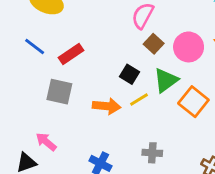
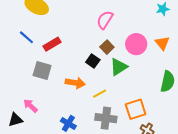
brown square: (154, 44) -> (107, 47), moved
yellow line: (139, 100) -> (100, 94), moved
orange square: (193, 102) -> (136, 109), moved, turned 30
gray cross: (152, 153) -> (106, 118), size x1.5

